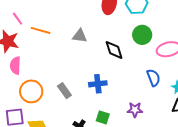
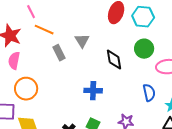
pink line: (18, 19) -> (31, 12), moved
gray triangle: (80, 36) -> (82, 41), turned 42
gray rectangle: (64, 91) -> (59, 53), moved

